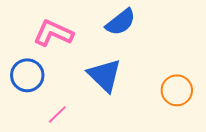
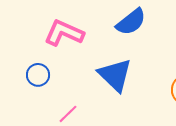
blue circle: (27, 75) -> (38, 75), size x0.7

